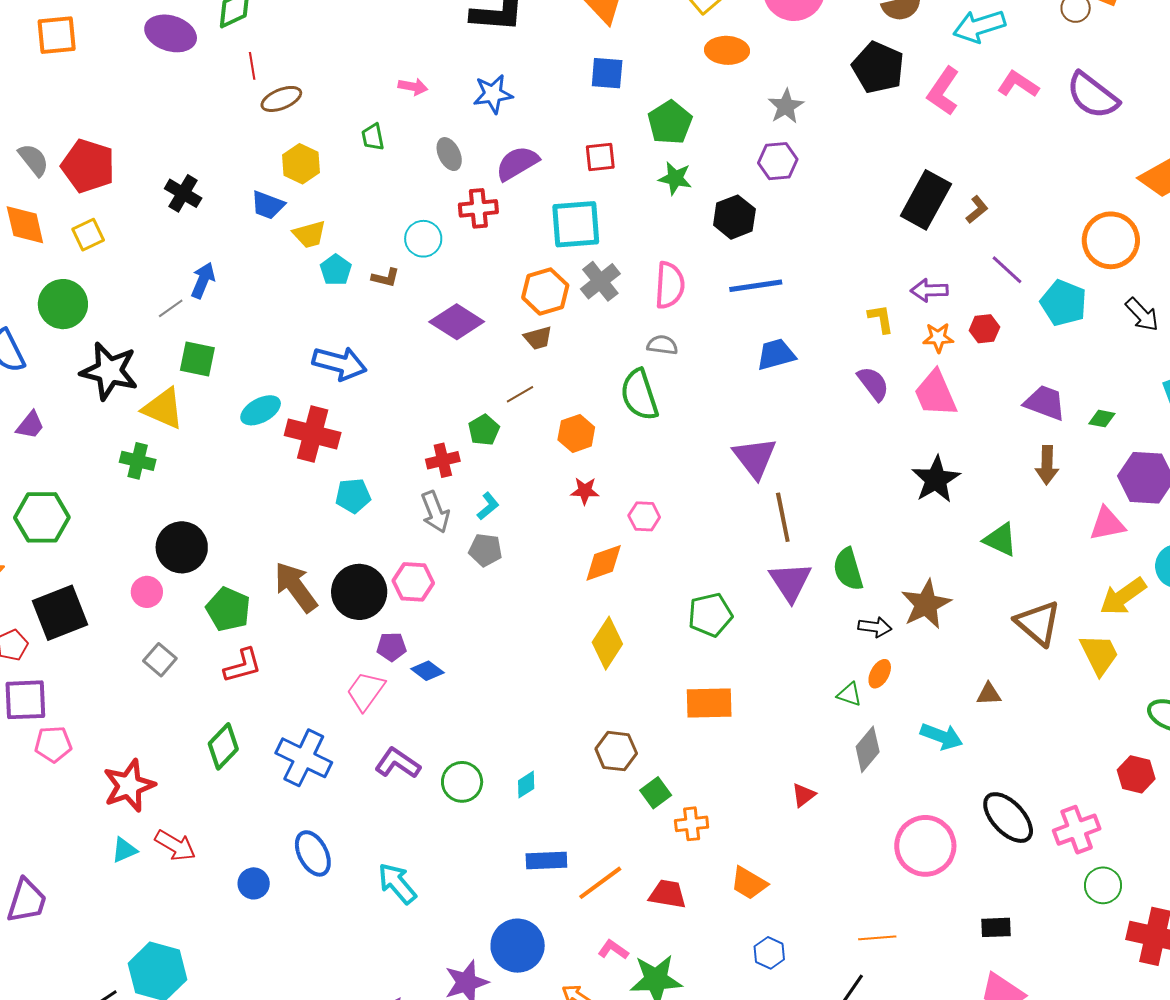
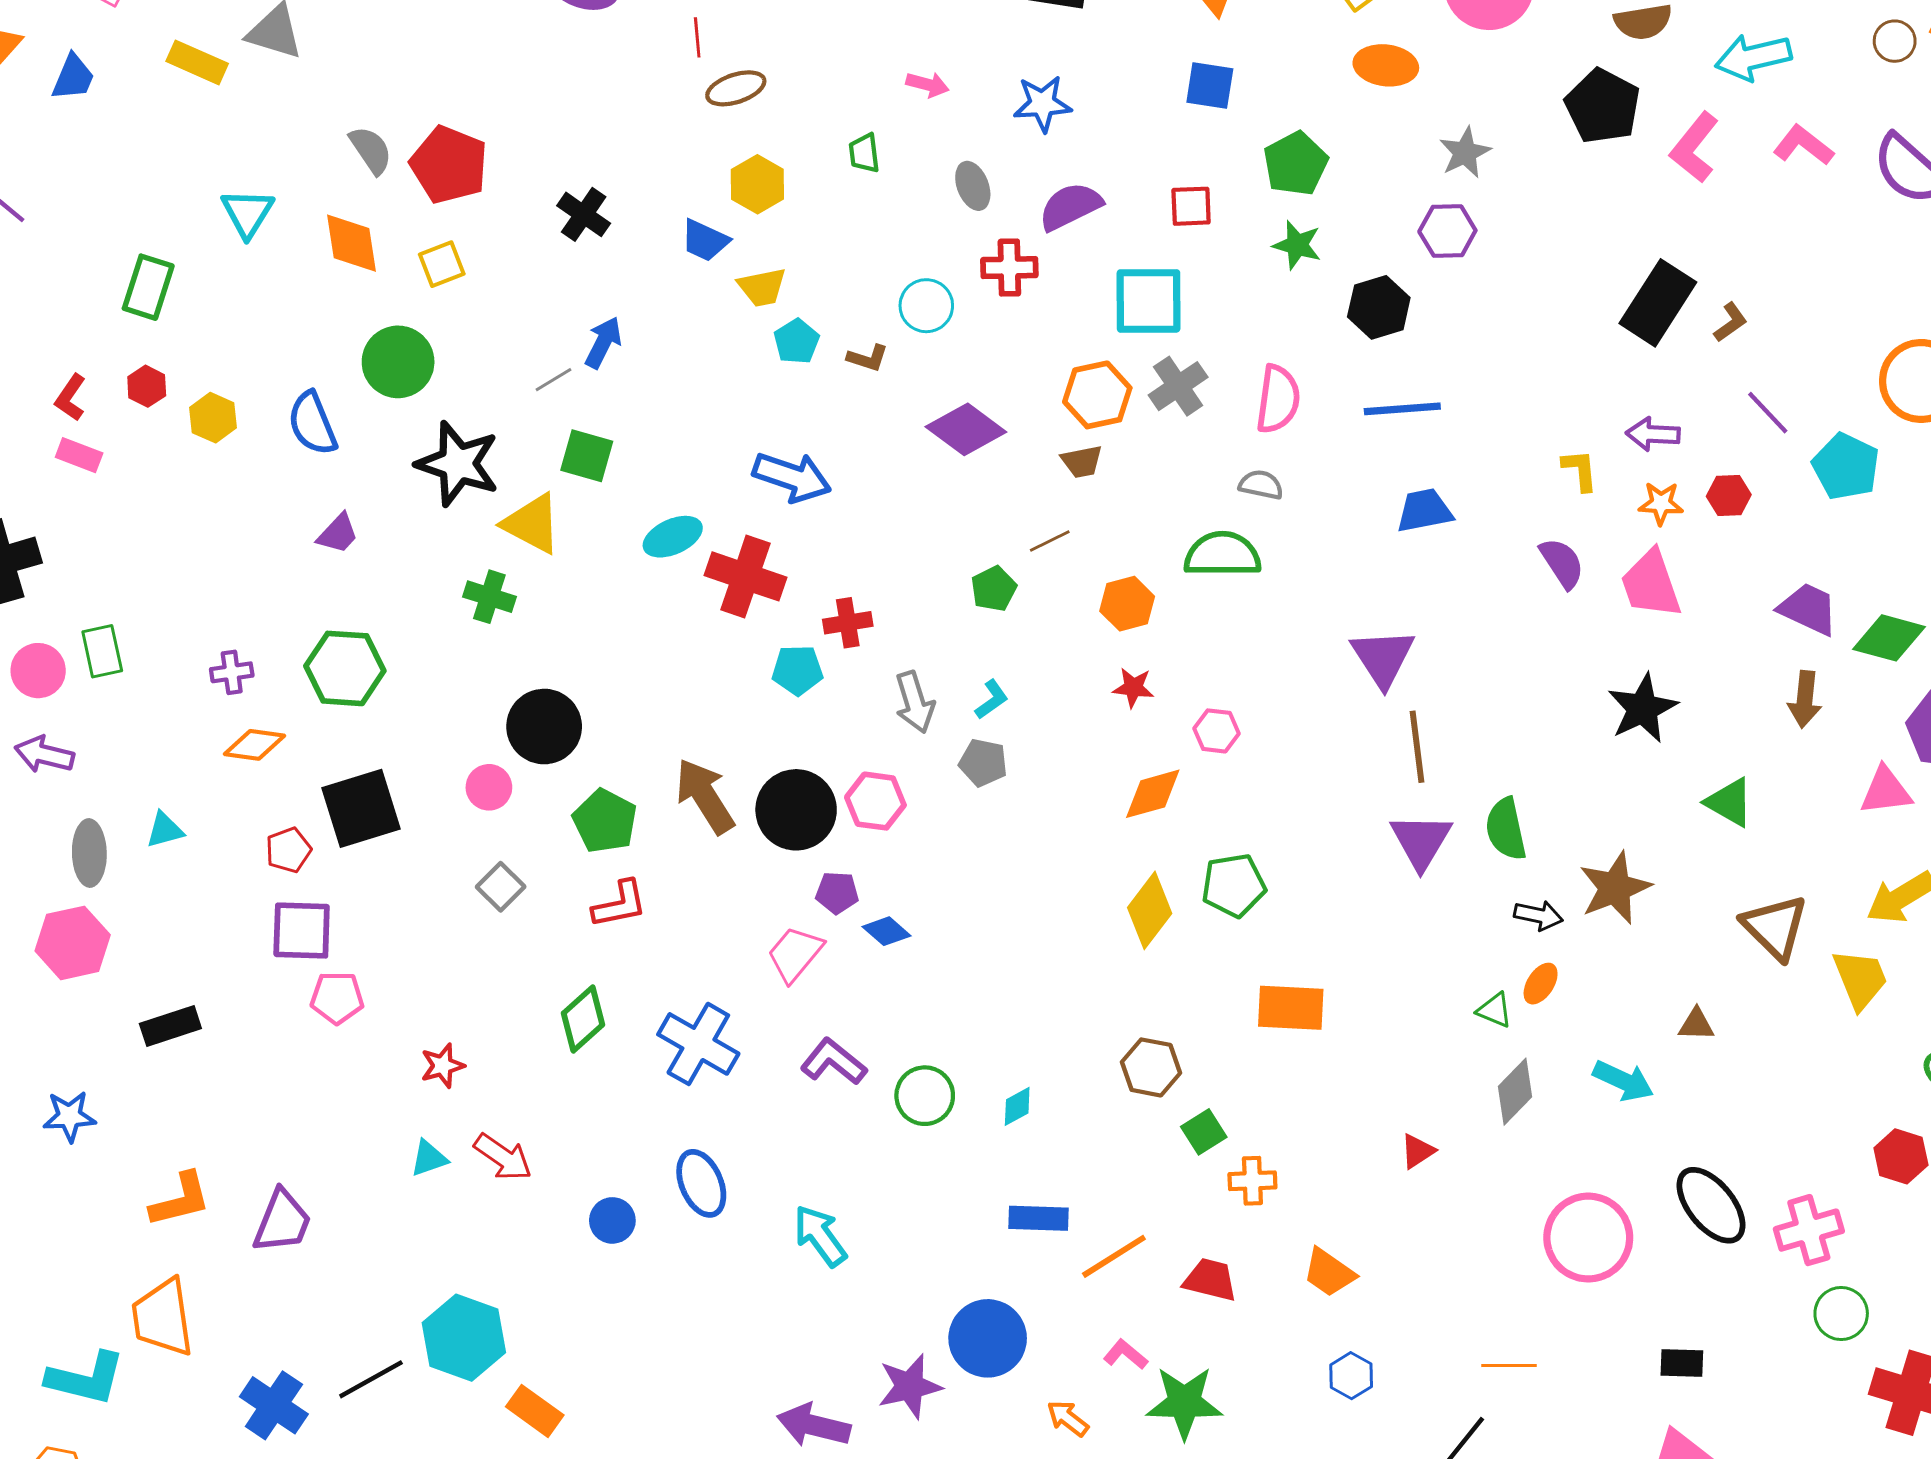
green semicircle: (639, 395) -> (1222, 554), turned 104
green diamond: (1102, 419) -> (1889, 638), size x1.8
red cross: (443, 460) -> (848, 623), moved
green pentagon: (710, 615) -> (1234, 885), moved
red star: (129, 786) -> (442, 1066), size x0.6

